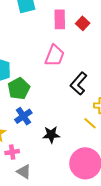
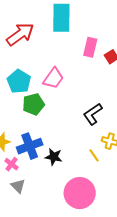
pink trapezoid: (55, 55) -> (53, 78), moved
blue cross: (23, 116) -> (30, 146), moved, size x1.4
pink cross: (12, 152) -> (11, 164), turned 32

